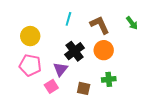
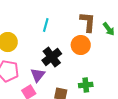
brown L-shape: (100, 25) -> (88, 22), moved, turned 30
orange circle: (104, 50) -> (81, 45), moved

